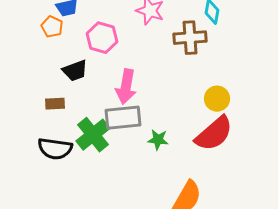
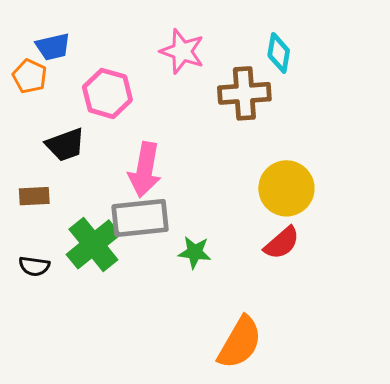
yellow circle: (217, 99) -> (286, 188), size x1.4
red semicircle: (214, 134) -> (282, 243), size x0.6
black semicircle: (55, 149) -> (34, 266), size x0.6

